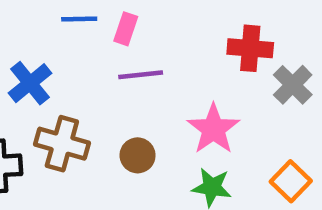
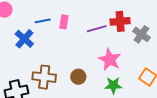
purple line: (141, 75) -> (97, 29), moved
blue cross: (30, 83) -> (24, 39), moved

